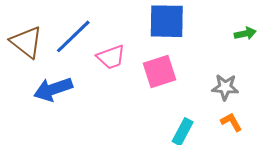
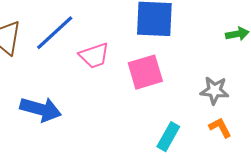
blue arrow: (53, 89) -> (41, 109), moved, turned -147

